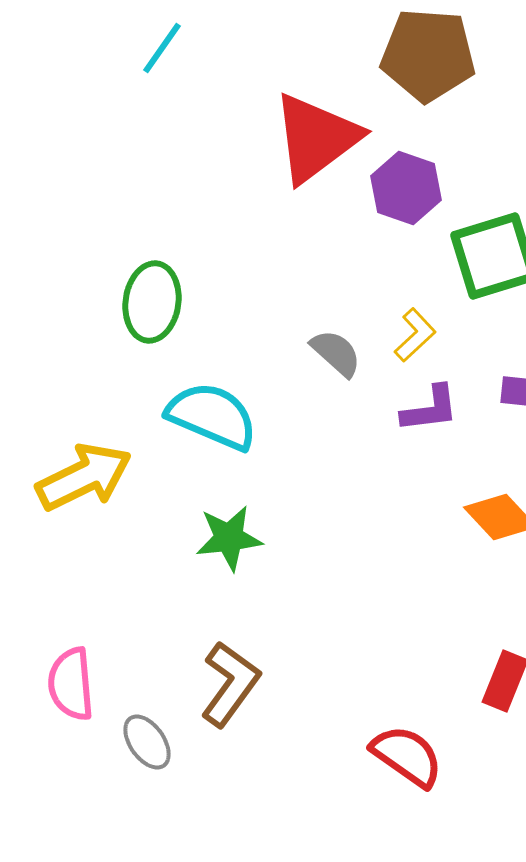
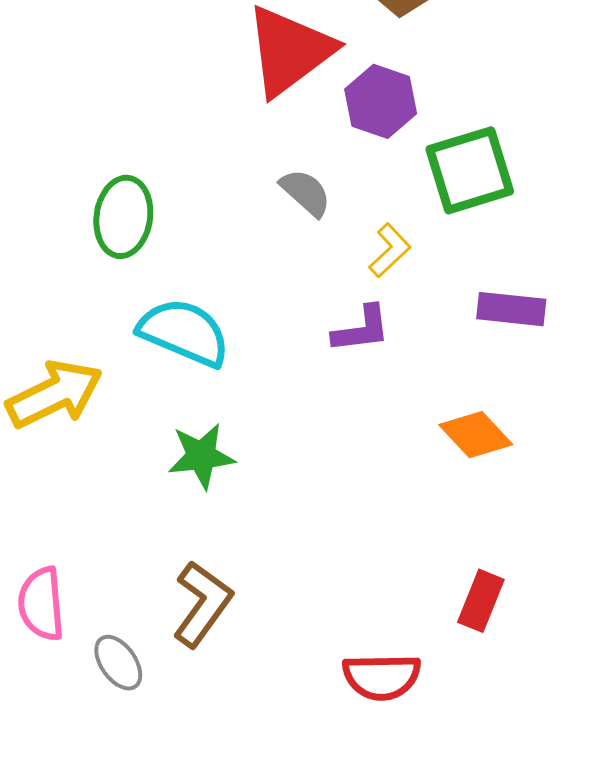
gray semicircle: (336, 353) -> (306, 193), moved
purple L-shape: (430, 409) -> (361, 329), moved
red semicircle: (407, 756) -> (382, 677), turned 144

